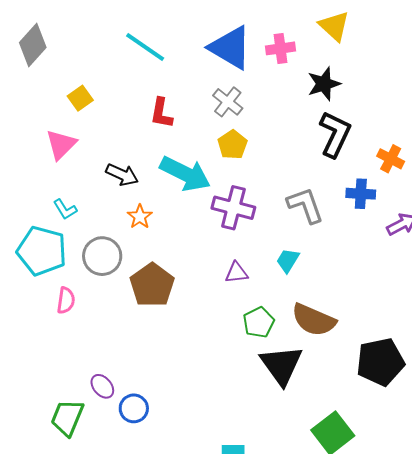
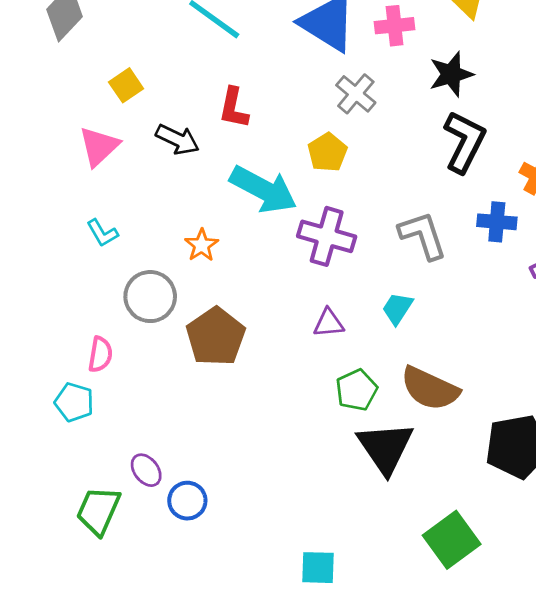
gray cross: (228, 102) -> (356, 94), moved
black arrow: (122, 175) -> (177, 139), moved
cyan pentagon: (42, 251) -> (74, 402), moved, size x0.6

